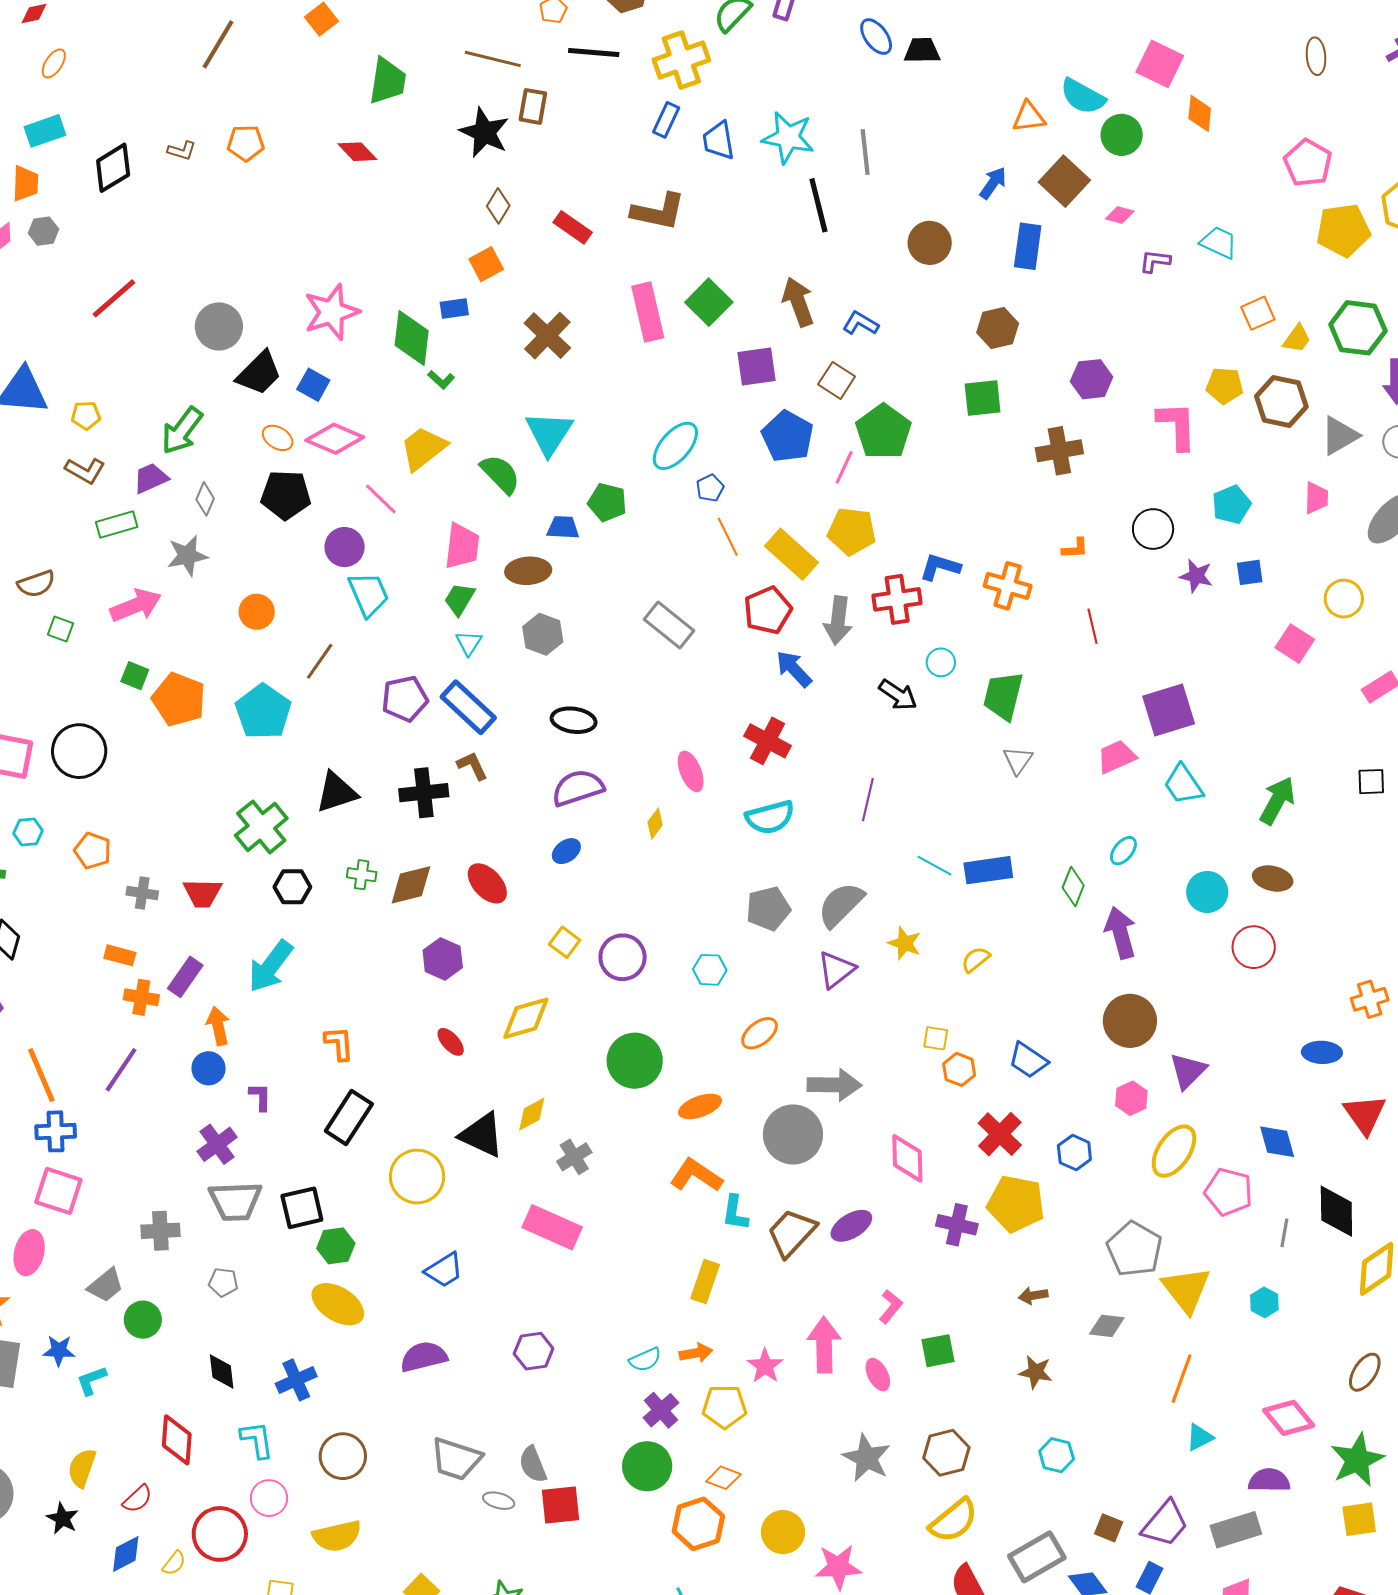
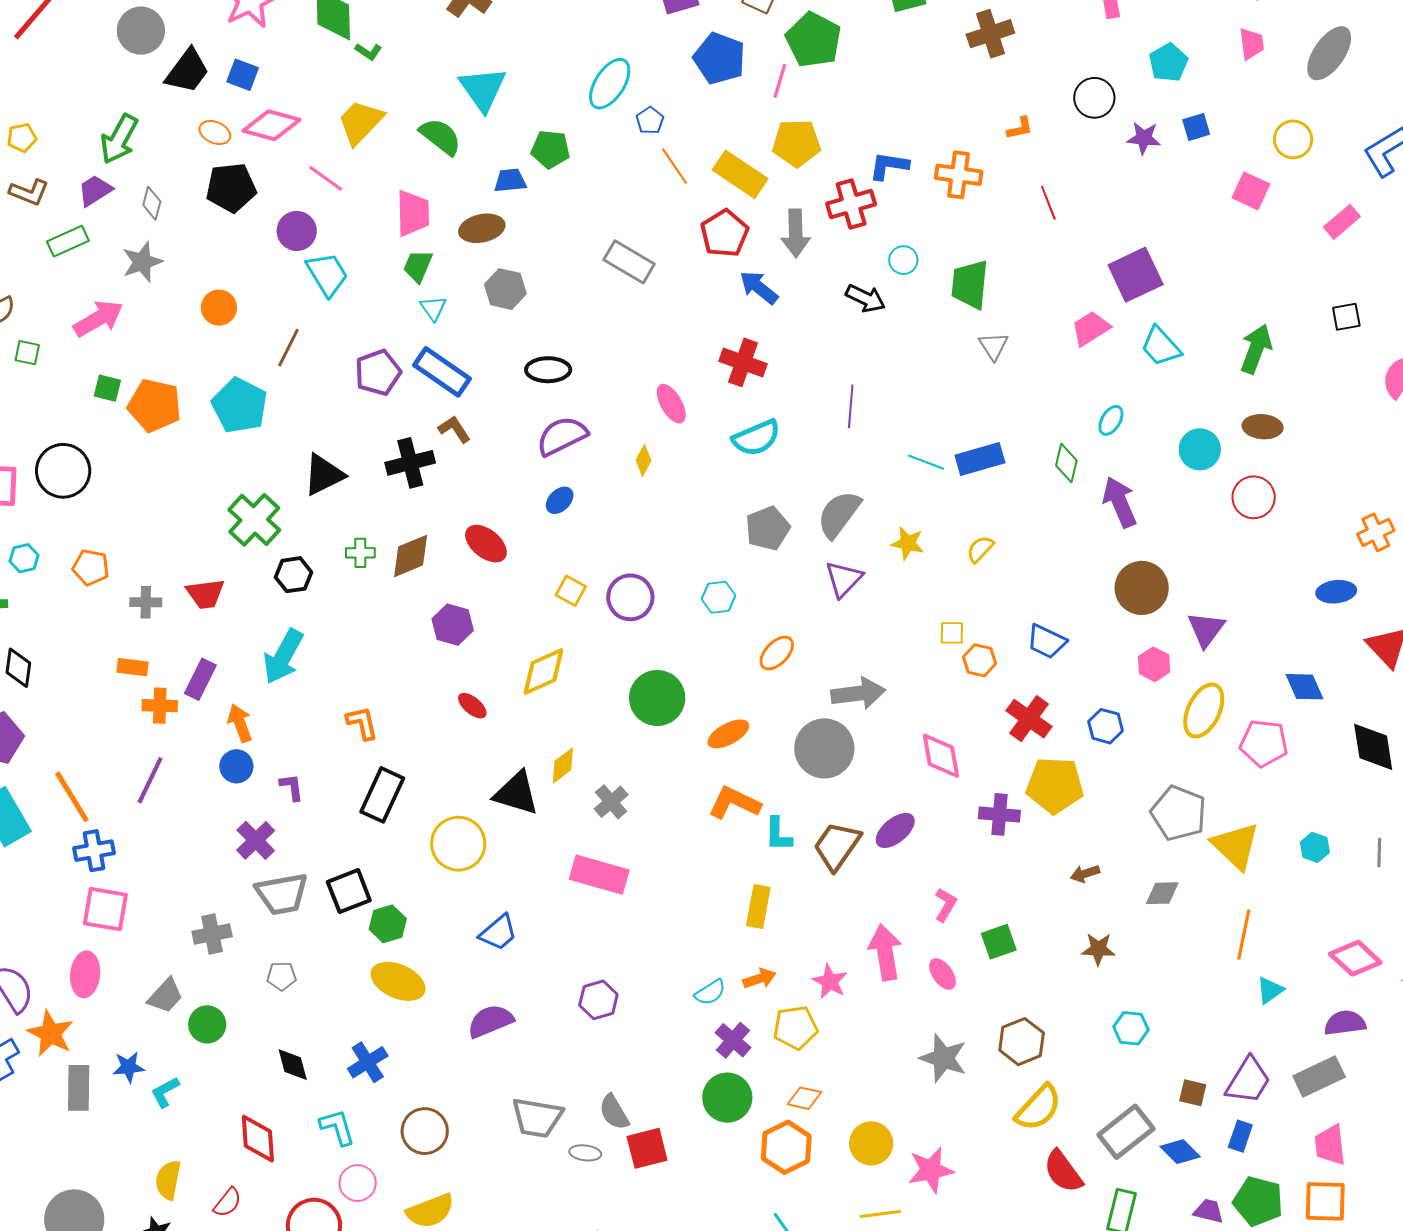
gray line: (1284, 1233) -> (1379, 853), moved

